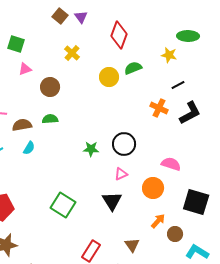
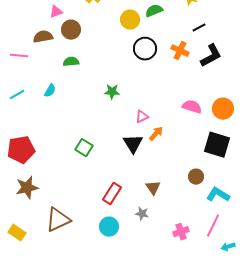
pink triangle: (25, 69) -> (56, 12), moved
brown semicircle: (22, 125) -> (43, 37), moved
black circle: (124, 144) -> (145, 49), moved
orange circle: (153, 188) -> (223, 109), moved
green square: (63, 205) -> (84, 148), size x0.7
orange arrow: (158, 221) -> (156, 134), moved

